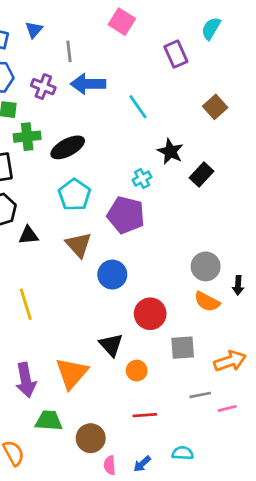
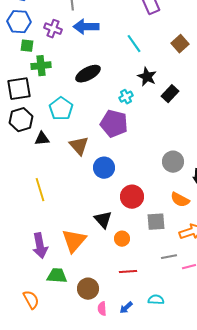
cyan line: (138, 107) -> (134, 44), moved
black ellipse: (68, 147) -> (88, 74), moved
cyan pentagon: (74, 195) -> (61, 109), moved
orange semicircle: (207, 302) -> (180, 200), moved

